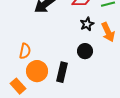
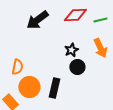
black star: (87, 24) -> (71, 50), moved

